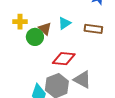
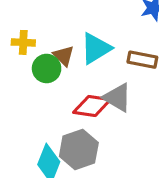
cyan triangle: (64, 23) -> (96, 48), size x1.5
gray triangle: (82, 80) -> (117, 98), moved

